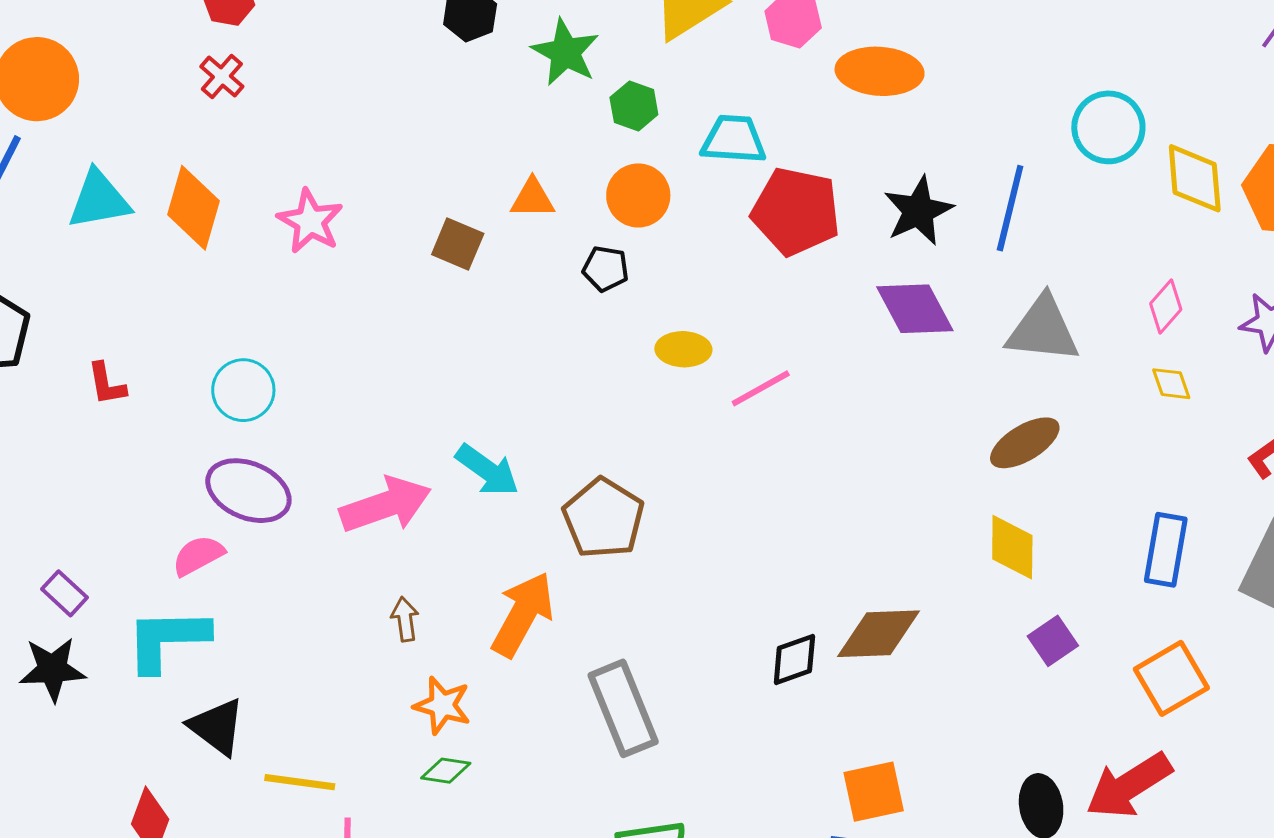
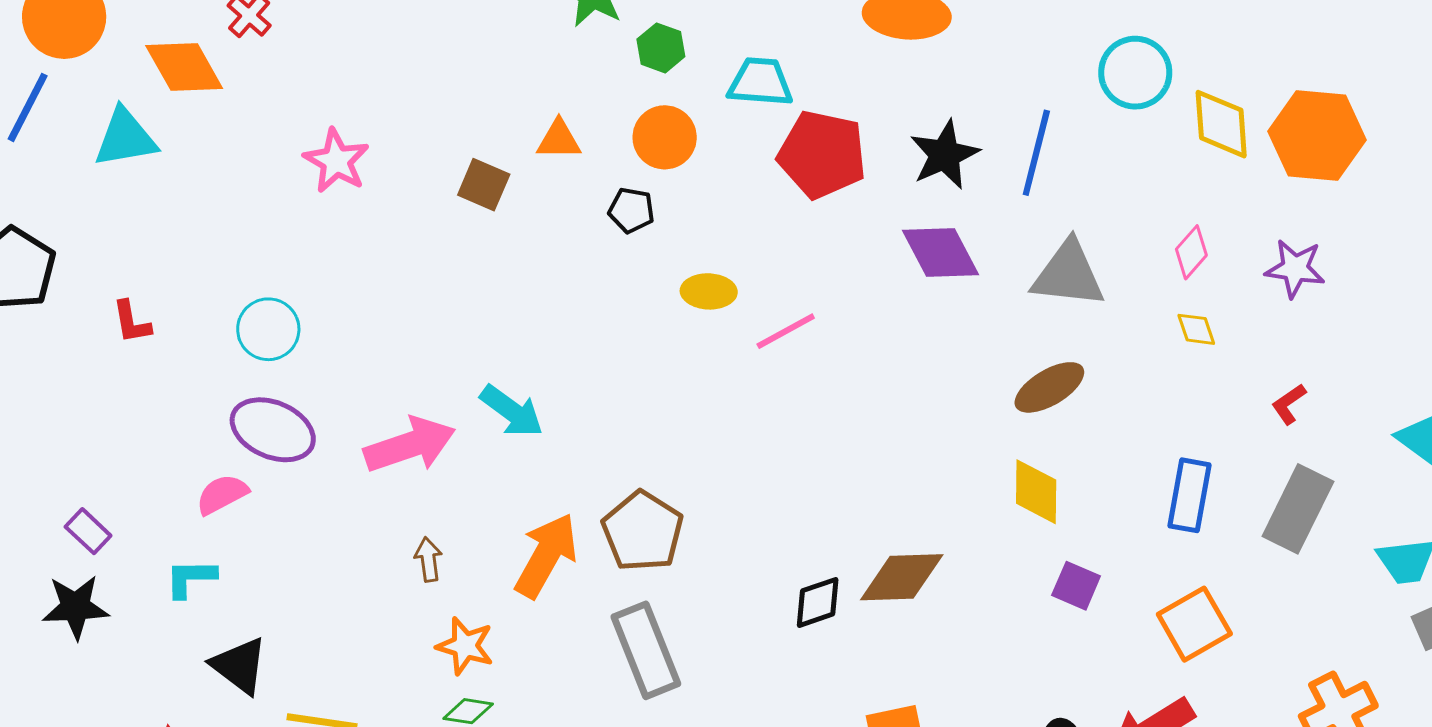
orange diamond: (194, 208) -> (184, 67), moved, turned -46
brown pentagon: (603, 518) -> (643, 531), moved
cyan L-shape: (167, 639) -> (190, 578), size x0.6
purple square: (1053, 641) -> (1076, 586), turned -33

